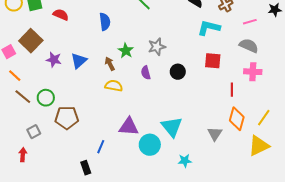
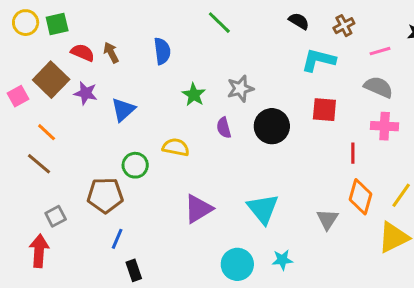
red semicircle: (61, 15) -> (83, 53), moved
purple star: (54, 60) -> (86, 93), moved
brown arrow: (110, 64) -> (111, 53), moved
black circle: (178, 72) -> (272, 126), size x1.5
orange line: (15, 76) -> (47, 132), moved
green circle: (46, 98) -> (135, 165), moved
purple triangle: (129, 127) -> (198, 209), turned -35
cyan circle: (150, 145) -> (237, 264), moved
blue line: (101, 147) -> (117, 239), moved
red arrow: (23, 155) -> (39, 251), size x1.5

